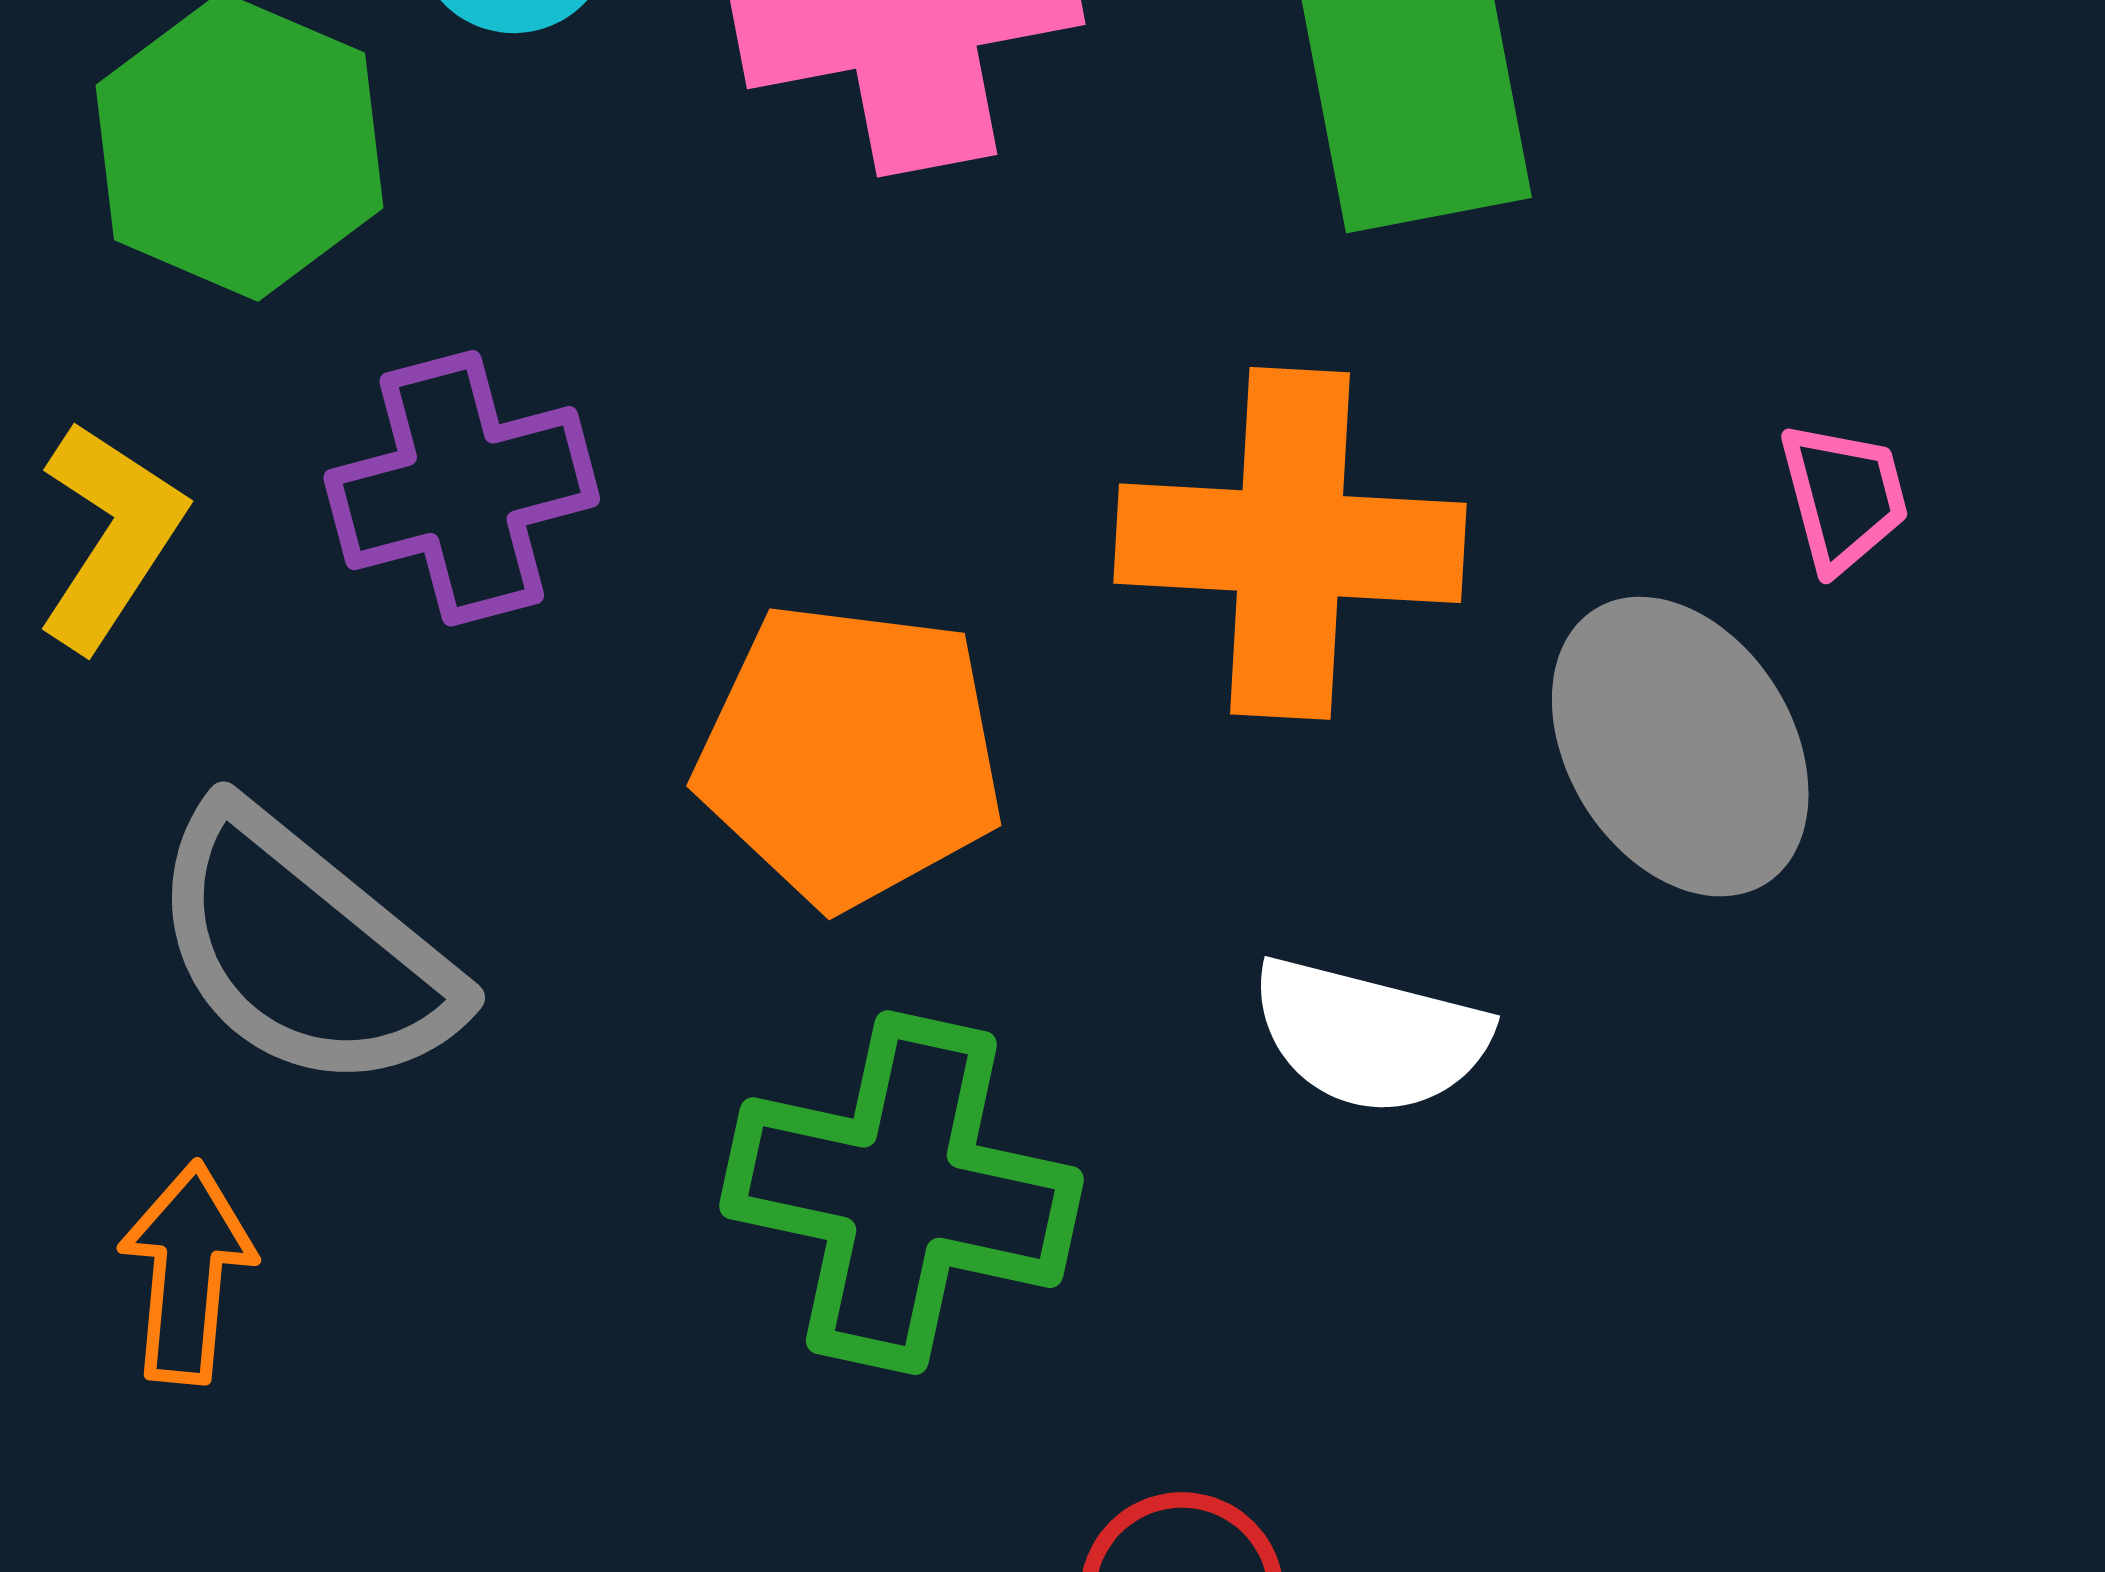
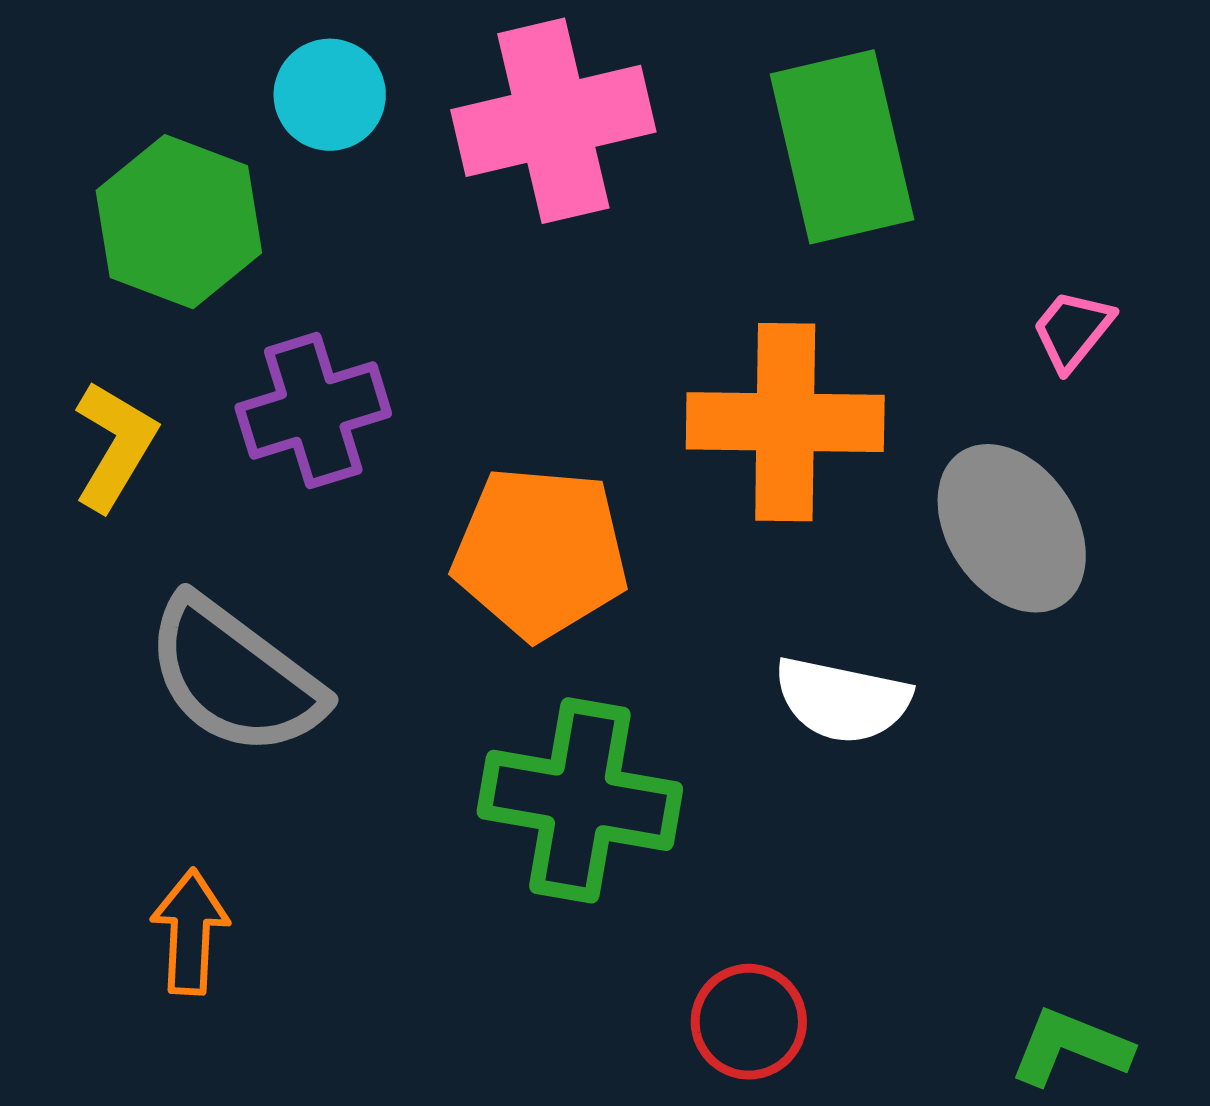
pink trapezoid: (1844, 497) -> (1072, 330), moved, turned -124
orange arrow: (187, 1272) -> (190, 932), moved

